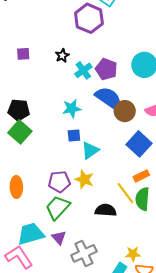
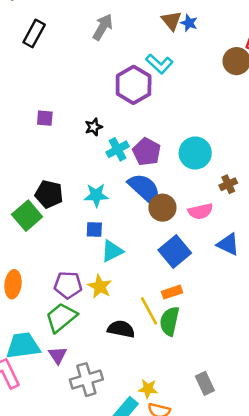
black pentagon: (19, 110) -> (49, 194), moved

